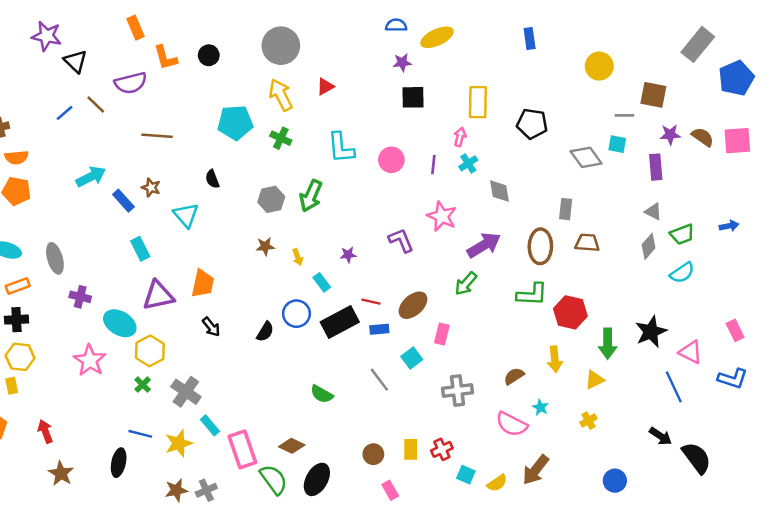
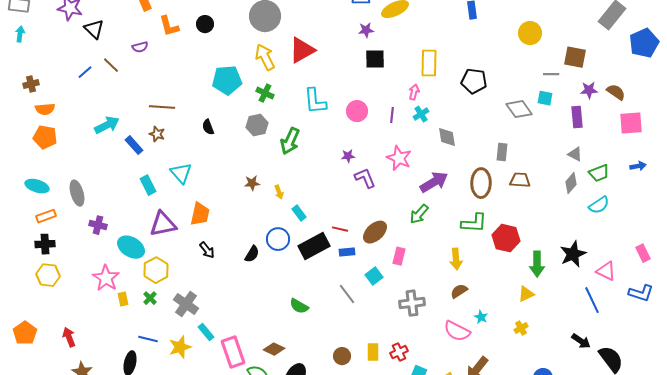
purple semicircle: (131, 83) -> (140, 47), size x0.6
red triangle: (325, 87) -> (302, 50), size x1.8
brown line: (157, 136) -> (162, 107), moved
pink square: (737, 141) -> (631, 123), moved
gray hexagon: (271, 199) -> (257, 125), moved
cyan triangle: (186, 215) -> (181, 173), moved
purple star: (348, 255) -> (348, 156), moved
yellow arrow: (555, 359) -> (456, 259), moved
yellow rectangle: (12, 386) -> (123, 299), moved

